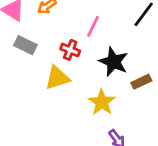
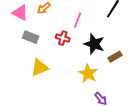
yellow triangle: (57, 78) -> (40, 68), moved

